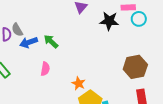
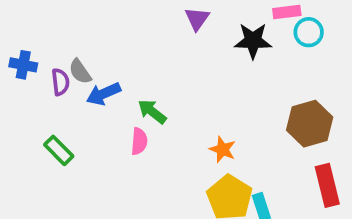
green arrow: (51, 41) -> (152, 112), moved
orange star: (79, 83) -> (223, 149), moved

